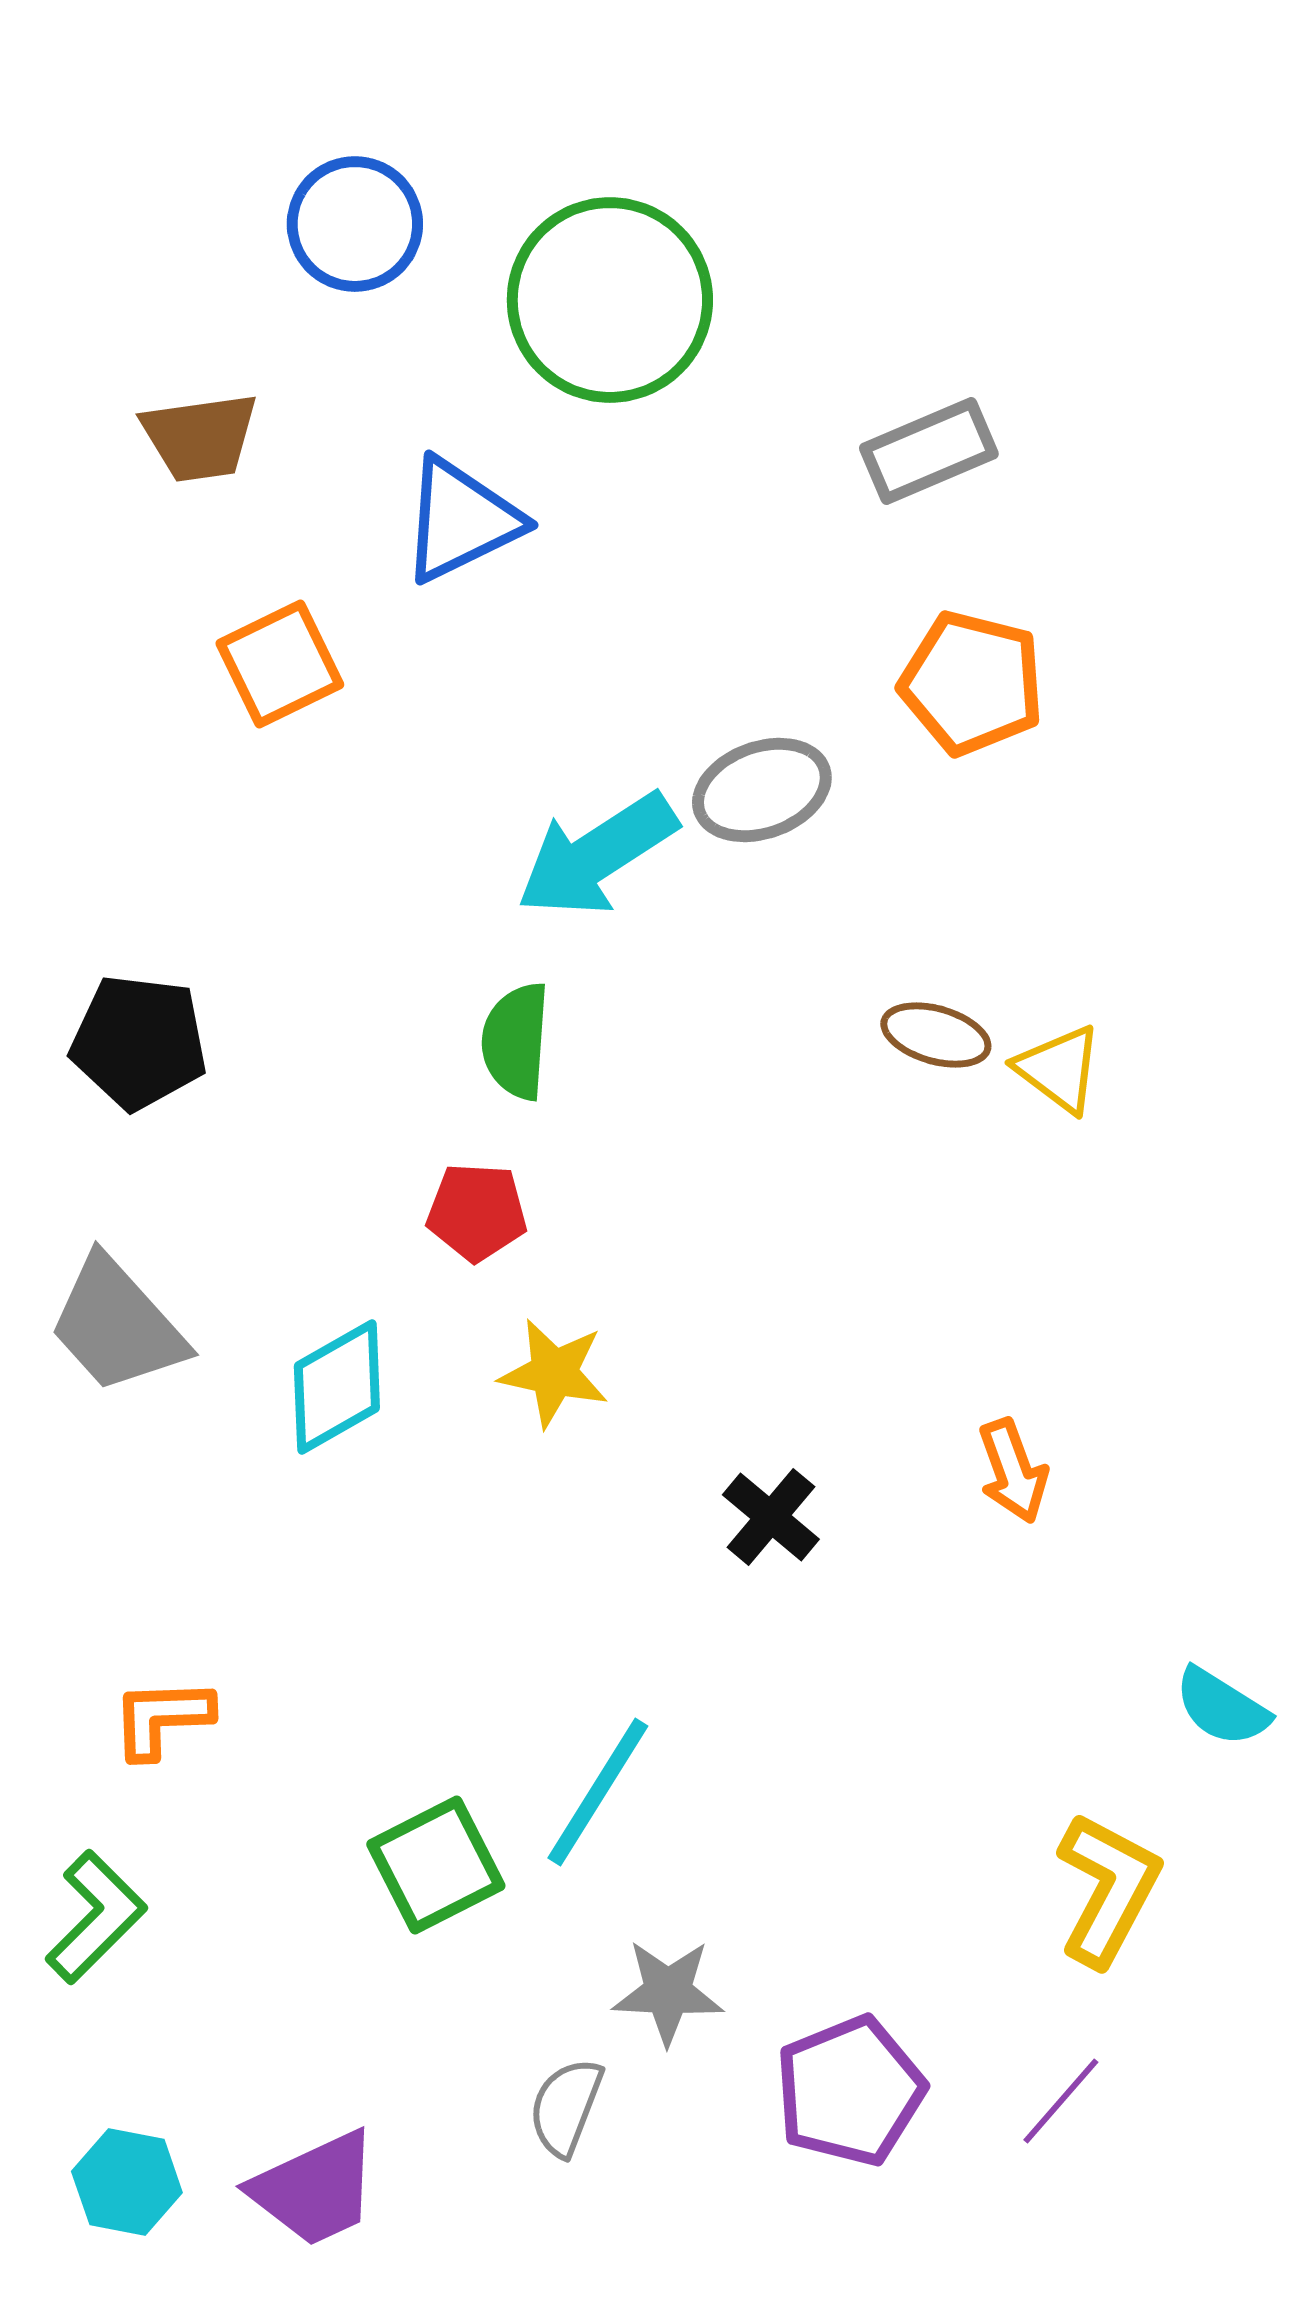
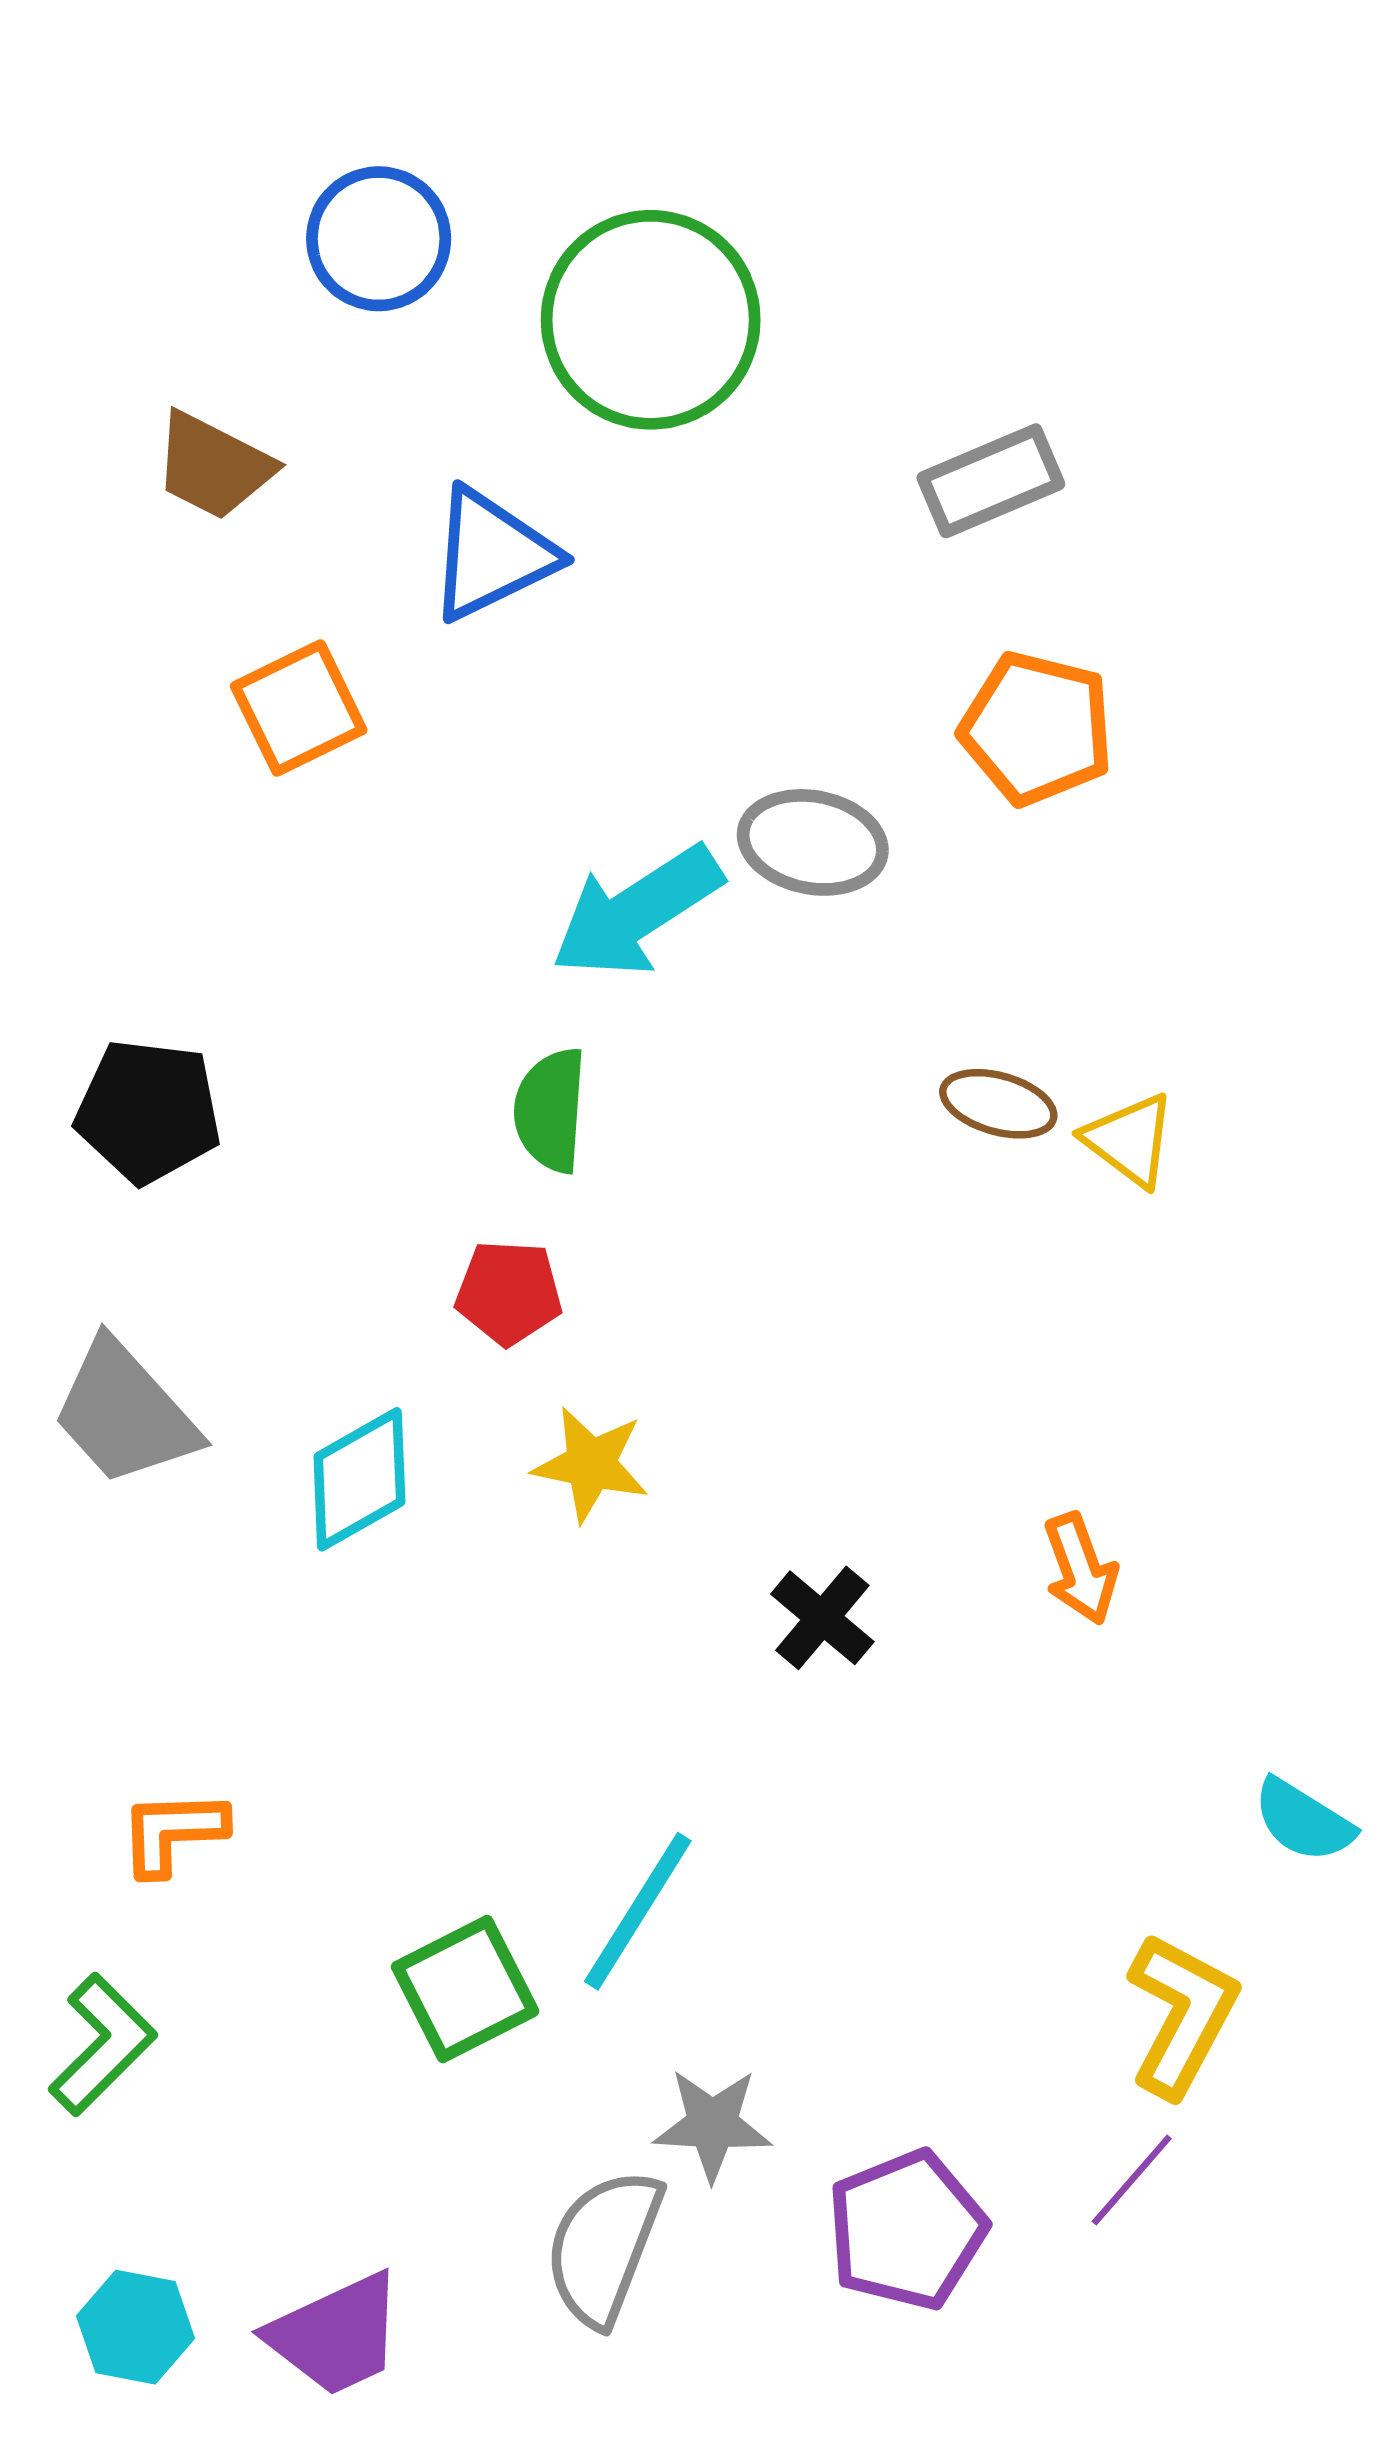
brown trapezoid: (200, 437) -> (213, 466), turned 35
gray ellipse: (762, 790) -> (813, 842), turned 31
purple line: (1061, 2101) -> (1132, 2180), moved
gray semicircle: (566, 2107) -> (604, 2247), size x1.5

